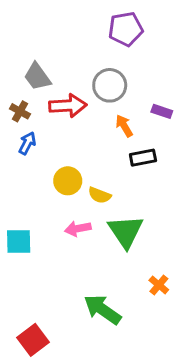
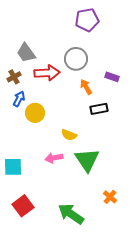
brown cross: (20, 111) -> (14, 77), turned 32
yellow circle: (68, 181) -> (35, 113), moved
red square: (33, 340) -> (23, 206), moved

